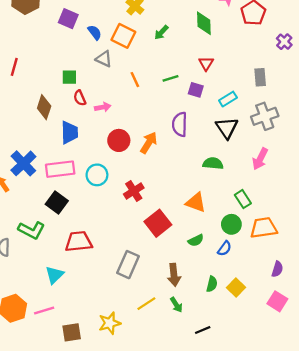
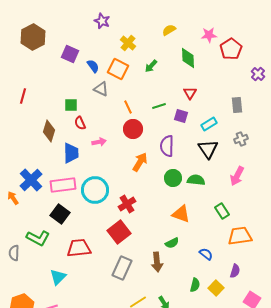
pink arrow: (103, 107) -> (99, 142), moved
gray cross: (265, 116) -> (241, 139), size x0.6
red circle: (119, 140) -> (133, 129), moved
cyan circle: (97, 175) -> (95, 190), size x1.4
red square: (158, 223) -> (119, 232), moved
green circle: (231, 224) -> (173, 178), moved
green semicircle: (196, 240) -> (172, 243), moved
blue semicircle: (225, 248) -> (206, 254), turned -88
purple semicircle: (277, 269) -> (235, 271), moved
brown arrow: (174, 275) -> (157, 262), moved

